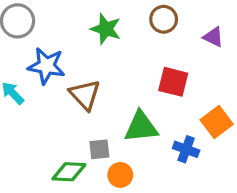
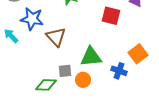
red square: (173, 82) -> (111, 16), moved
orange circle: (120, 175) -> (83, 80), moved

